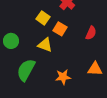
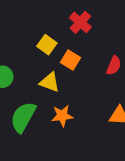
orange star: (63, 77) -> (62, 116), moved

